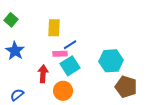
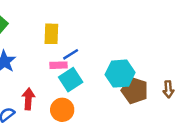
red arrow: (43, 74) -> (28, 99), moved
brown pentagon: (126, 87) -> (135, 90), moved

